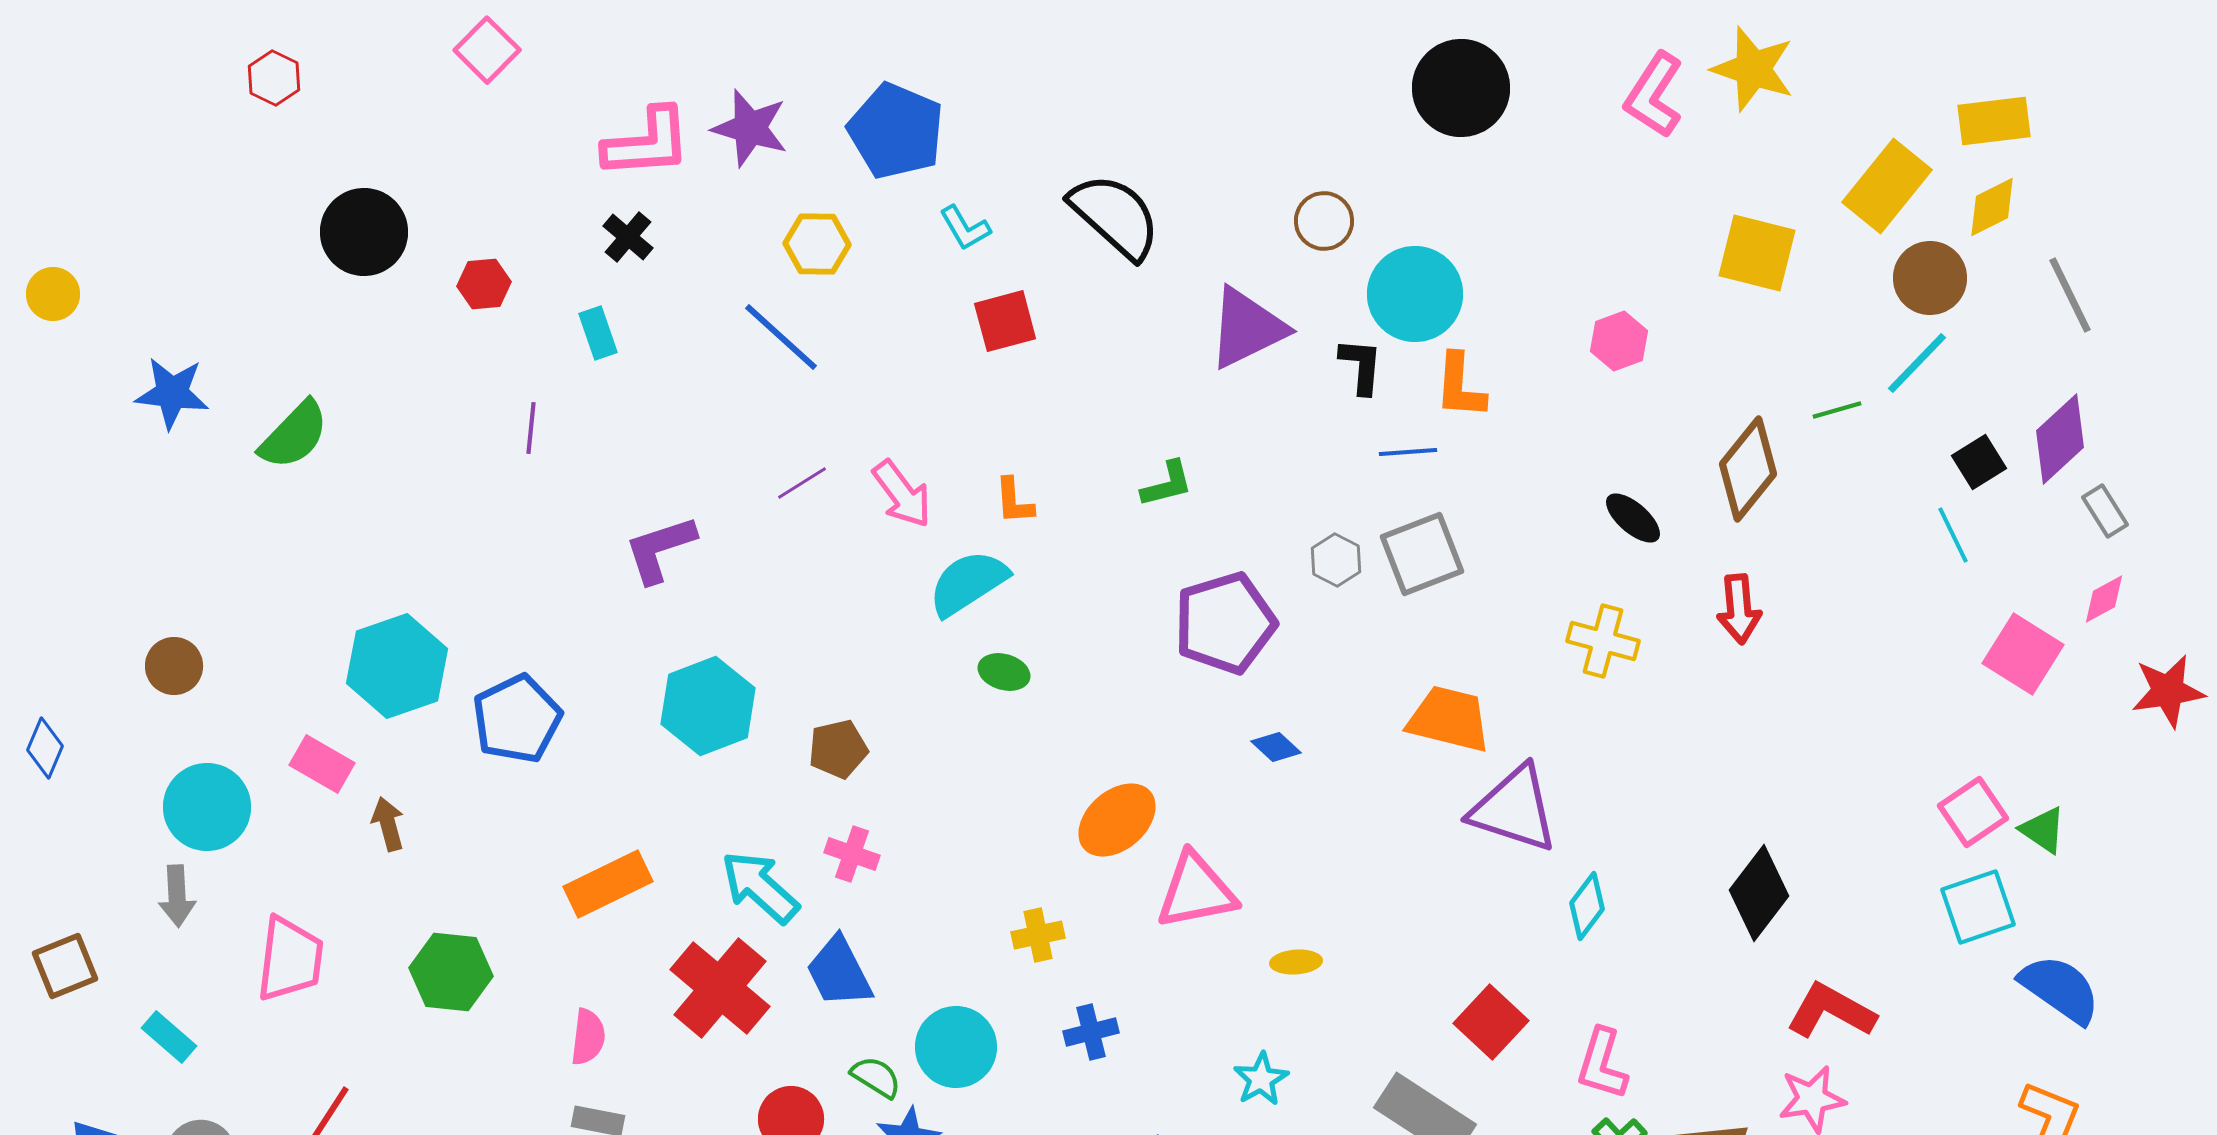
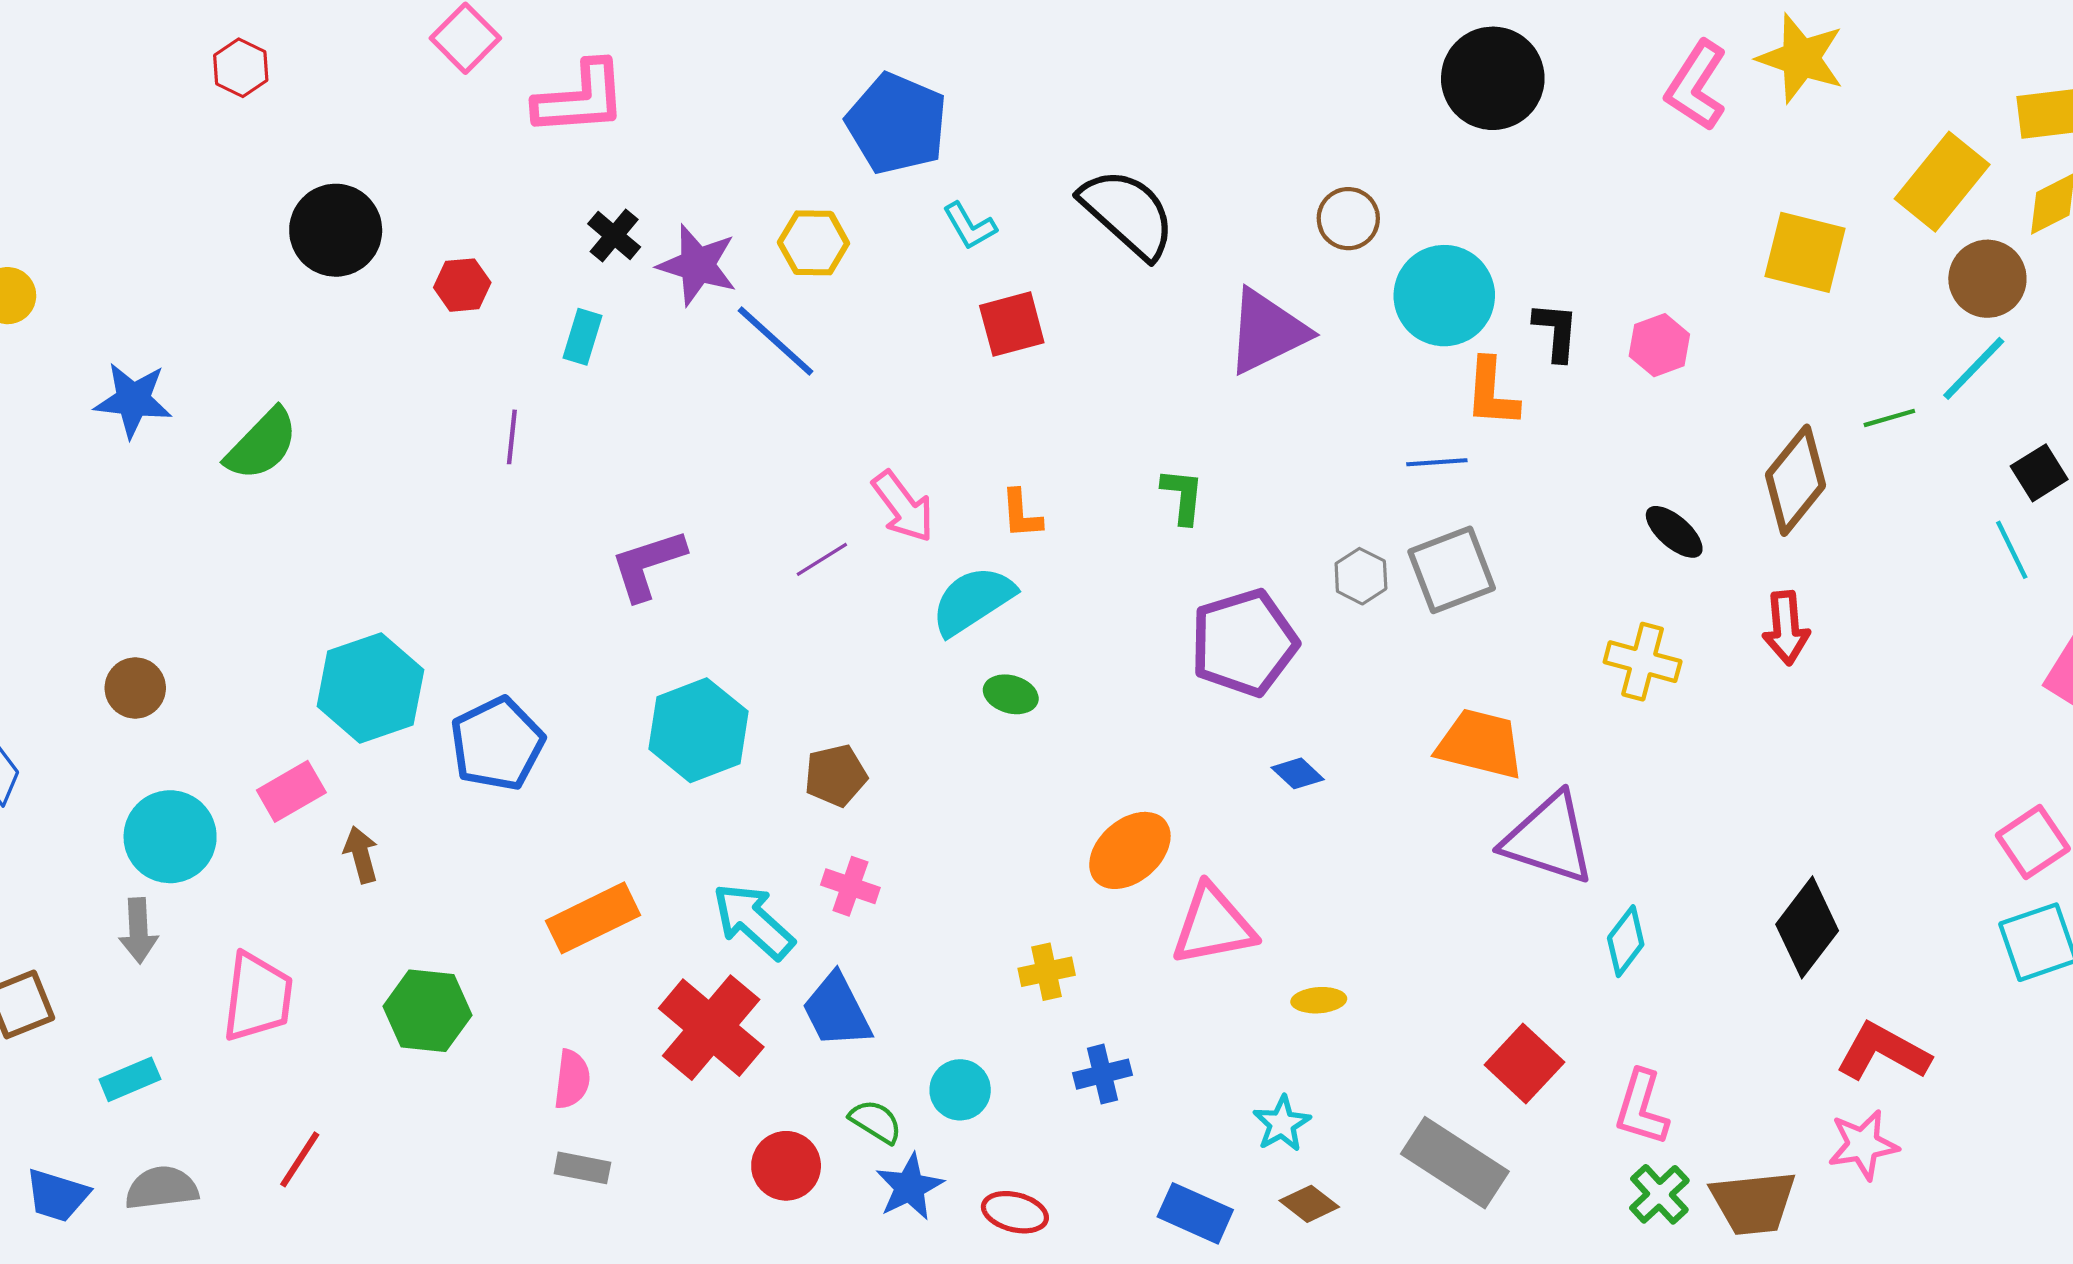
purple star: (750, 128) -> (697, 265), moved
pink L-shape: (647, 143) -> (580, 98), moved
cyan rectangle: (598, 333) -> (582, 337), turned 36
black L-shape: (1361, 366) -> (1556, 331), moved
purple line: (802, 483) -> (822, 559), moved
green L-shape: (1167, 484) -> (1183, 496), turned -70
pink rectangle: (322, 764) -> (291, 791), turned -60
cyan rectangle: (169, 1037) -> (130, 1079), turned -64
cyan circle: (956, 1047) -> (960, 1090), size x0.7

